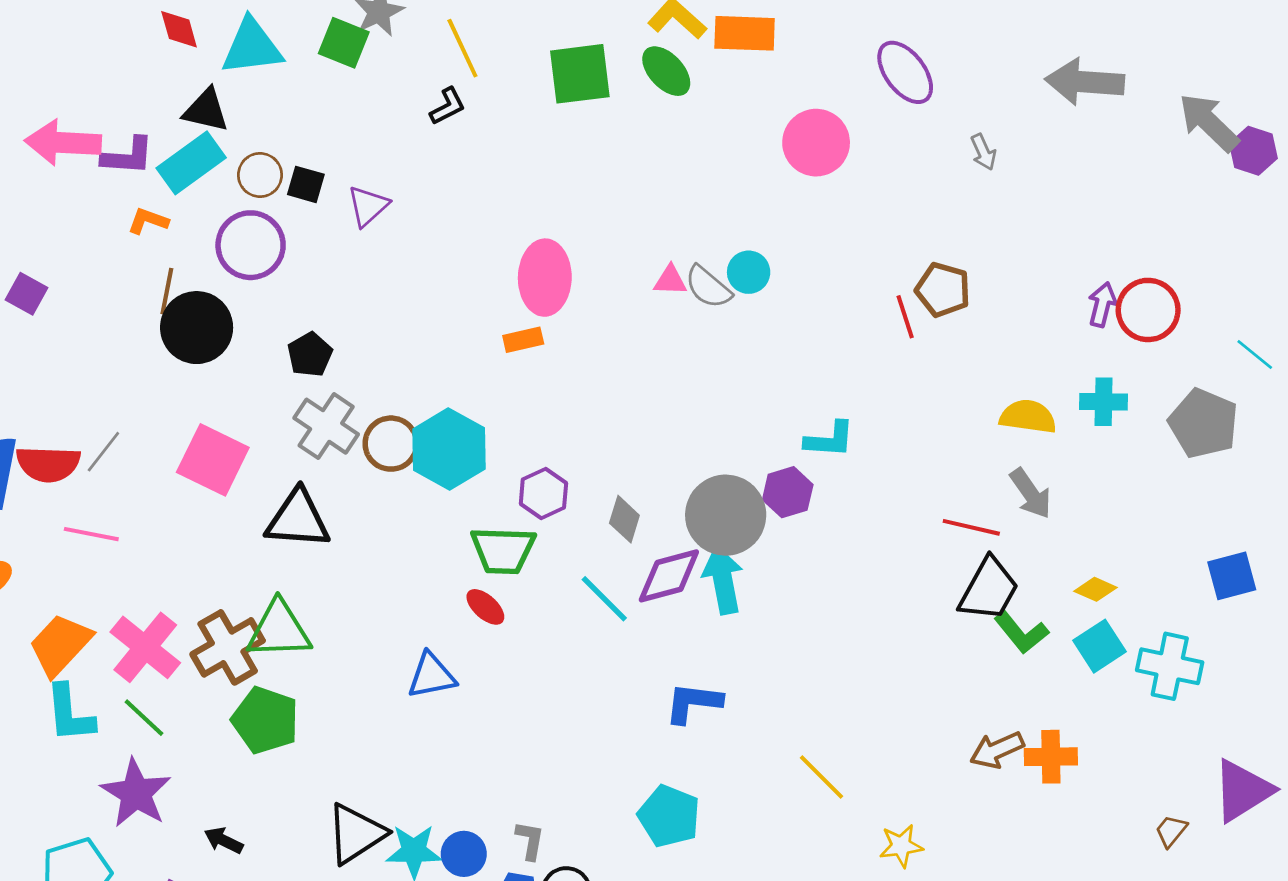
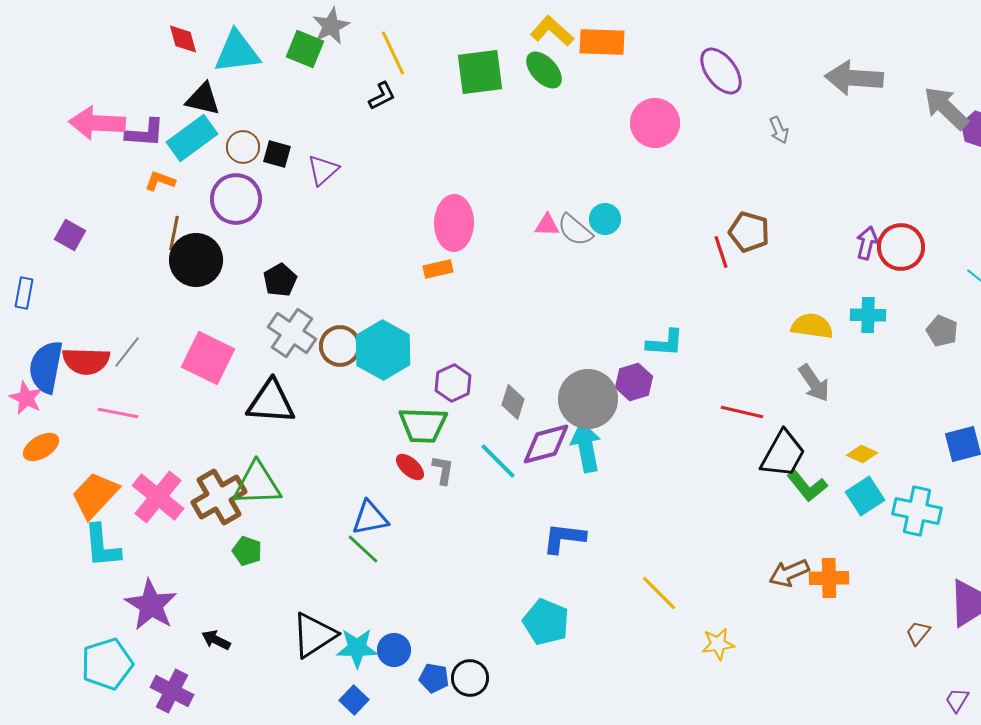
gray pentagon: (1203, 423) -> (942, 331), size x0.6
red line: (971, 527) -> (742, 412), moved
green line: (144, 718) -> (363, 549), moved
green pentagon: (265, 720) -> (247, 551), size x0.6
gray L-shape: (530, 840) -> (443, 470), moved

